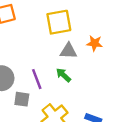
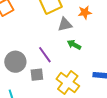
green arrow: (63, 75) -> (74, 45), moved

